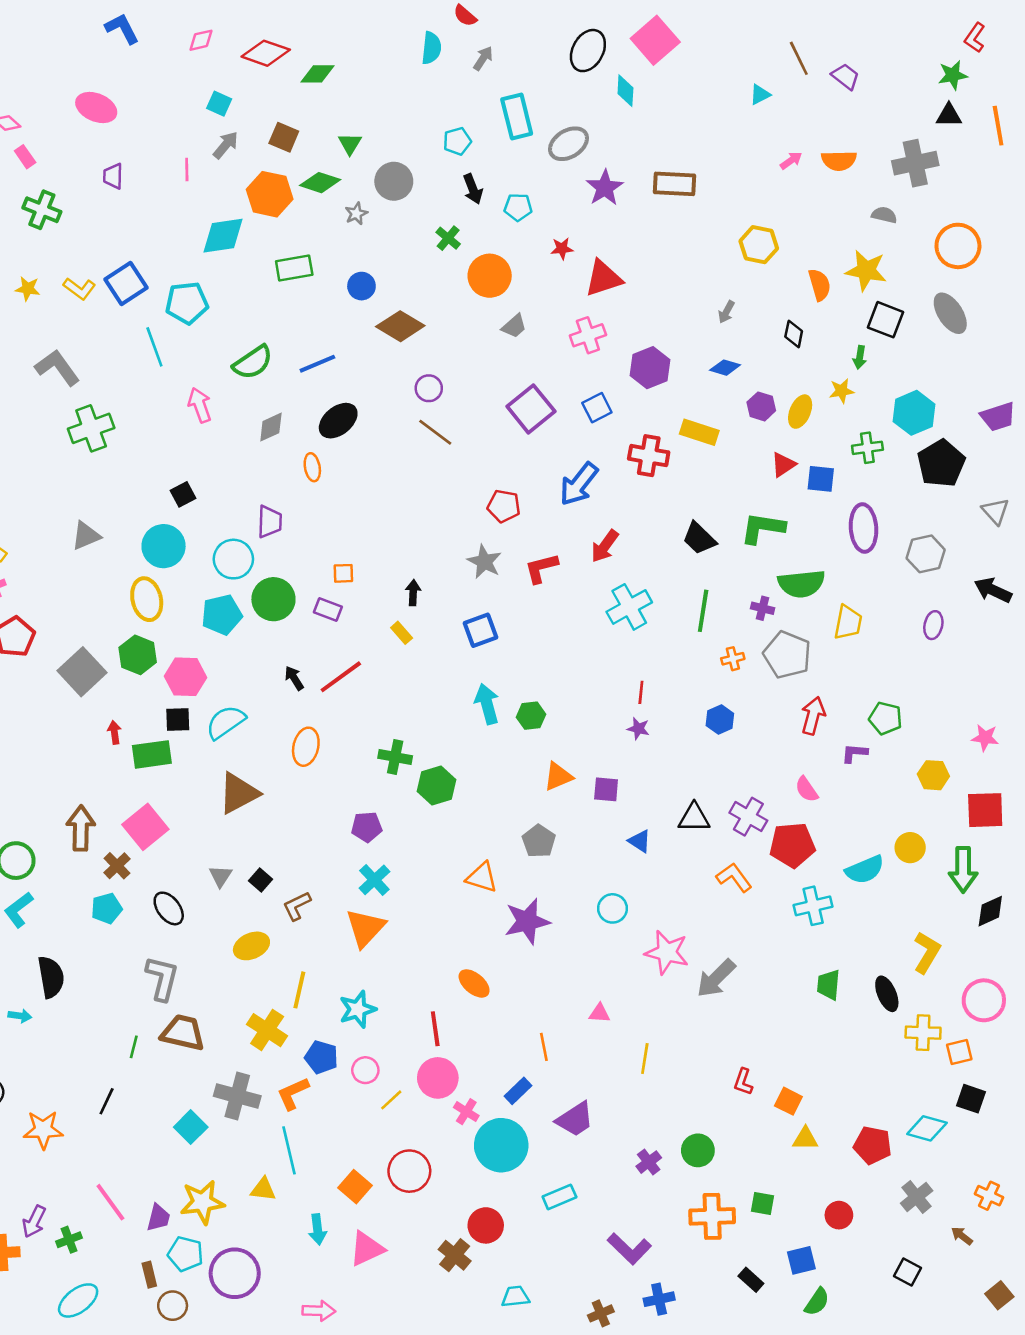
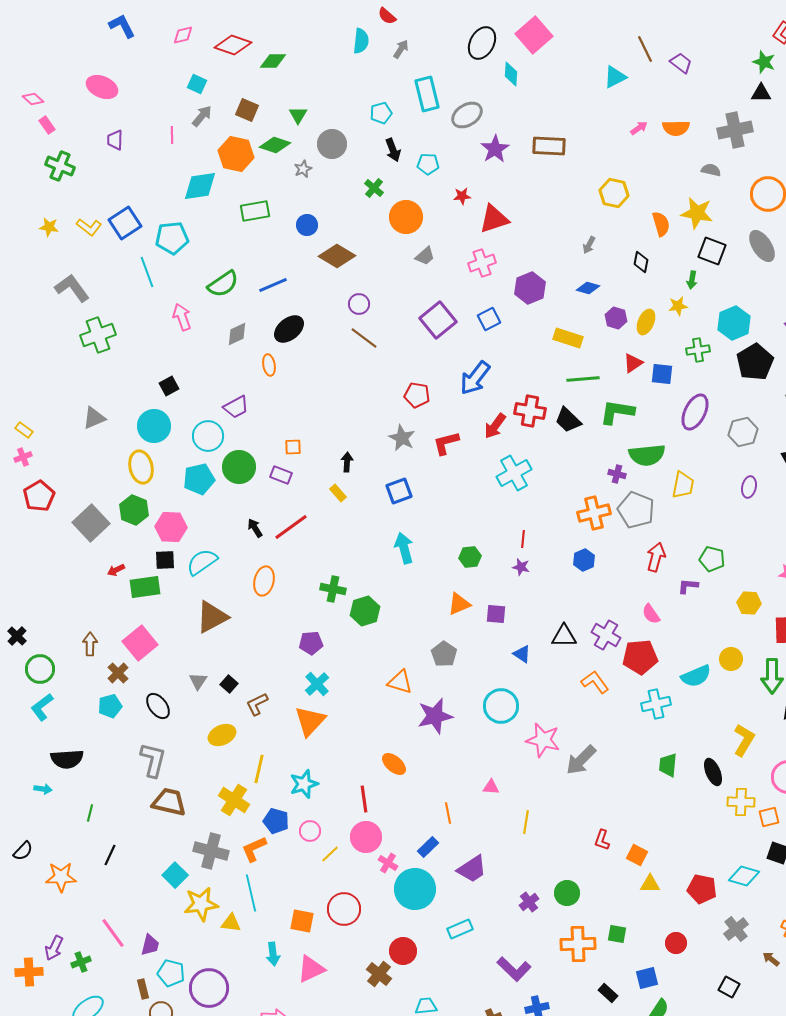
green star: (953, 75) -> (764, 62), turned 30
cyan triangle: (760, 95) -> (615, 77), size x1.4
red cross: (649, 456) -> (530, 411), moved
purple trapezoid: (270, 522) -> (236, 407), turned 60
purple ellipse: (864, 528) -> (695, 412), turned 30
green line: (703, 611) -> (583, 379), moved, turned 76
orange cross: (733, 659) -> (594, 513), size x1.8
green hexagon: (531, 716) -> (470, 557), moved
red arrow: (114, 732) -> (116, 570), turned -108
brown arrow: (81, 828) -> (90, 644), size x0.7
cyan circle: (612, 908) -> (501, 706), size x1.5
black semicircle: (51, 977) -> (67, 759), turned 96
green line: (134, 1047) -> (90, 813), moved
orange square: (355, 1187) -> (302, 921), turned -30
yellow star: (202, 1202) -> (201, 904), moved

